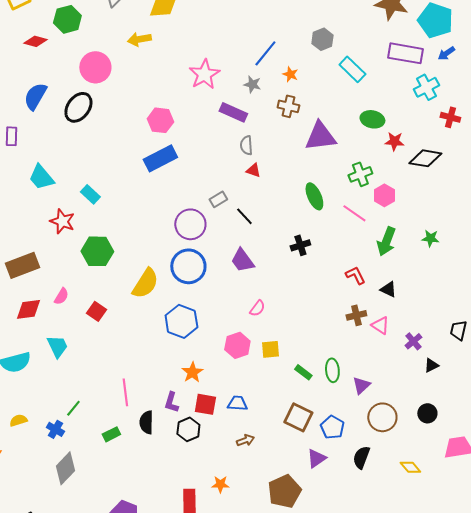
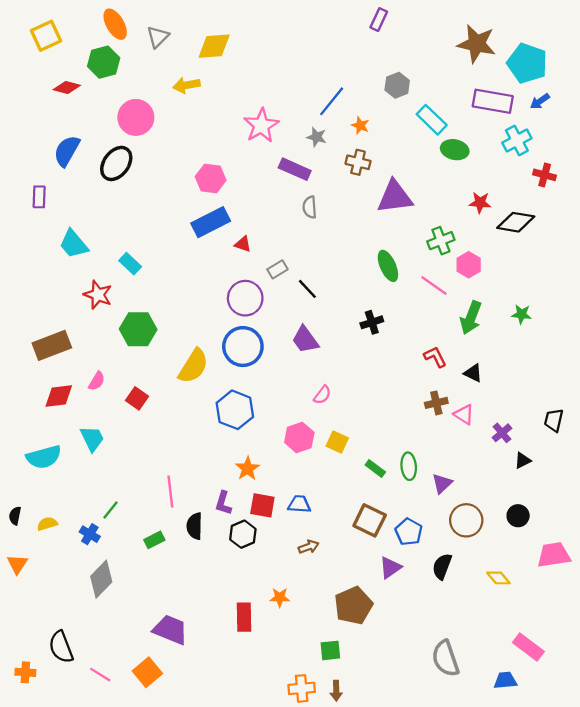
green ellipse: (372, 119) -> (455, 150), moved
red triangle: (253, 170) -> (243, 244), moved
yellow square: (270, 349) -> (337, 442), turned 30

